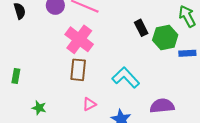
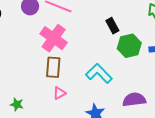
green hexagon: (165, 37) -> (129, 46), moved
pink triangle: (89, 104) -> (59, 93), moved

